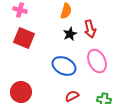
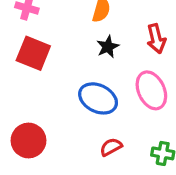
red arrow: (90, 29) -> (156, 39), moved

